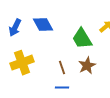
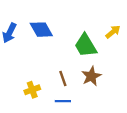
yellow cross: (22, 63) -> (32, 90), moved, size x0.6

